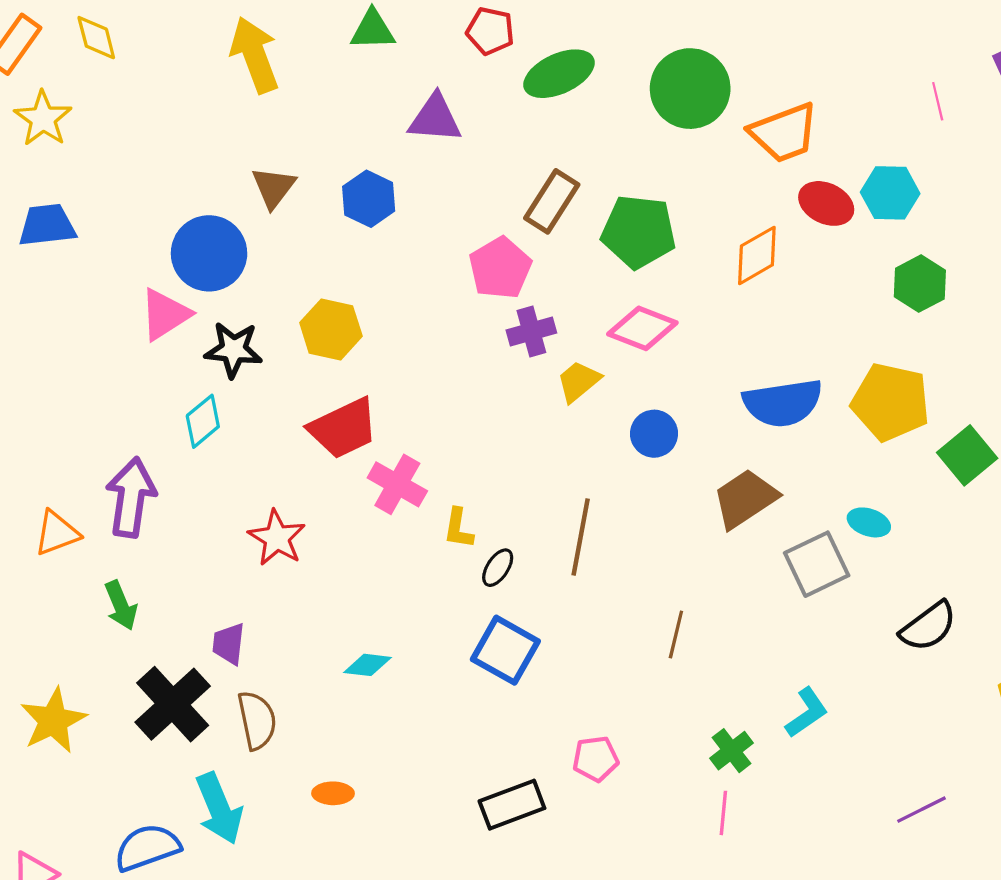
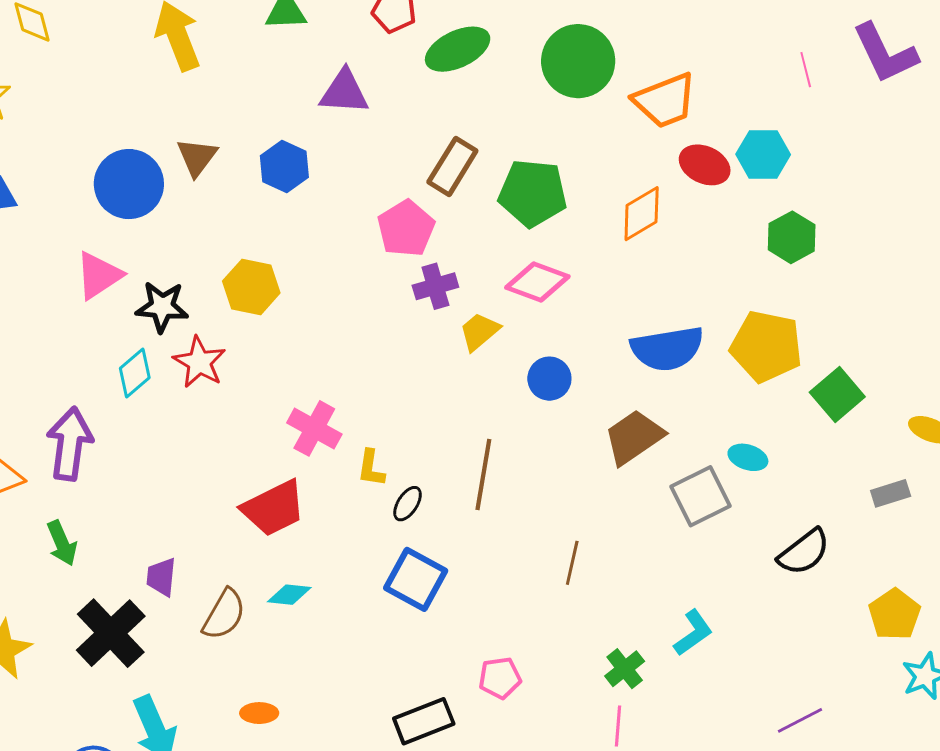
blue circle: (209, 253) -> (129, 184), moved
red trapezoid: (343, 428) -> (274, 508), moved
red star: (277, 538) -> (199, 362), moved
brown semicircle: (257, 720) -> (224, 614), moved, turned 42

